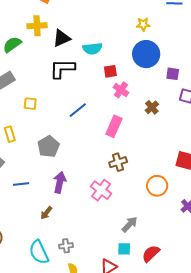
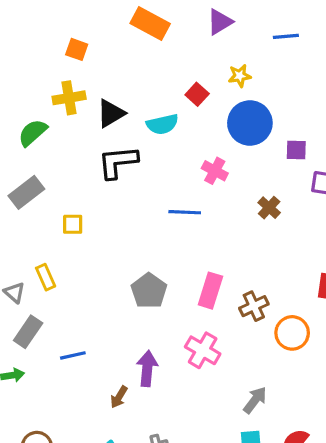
red square: (110, 71) -> (197, 94), moved, turned -32
pink cross: (121, 90) -> (215, 171), moved
blue line: (78, 110) -> (185, 212), moved, turned 48
pink rectangle: (114, 126) -> (210, 291), moved
gray pentagon: (49, 146) -> (149, 291), moved
brown cross: (118, 162) -> (254, 306), moved
purple arrow: (60, 182) -> (147, 368), moved

